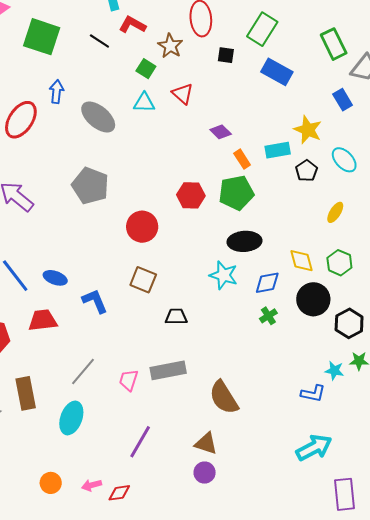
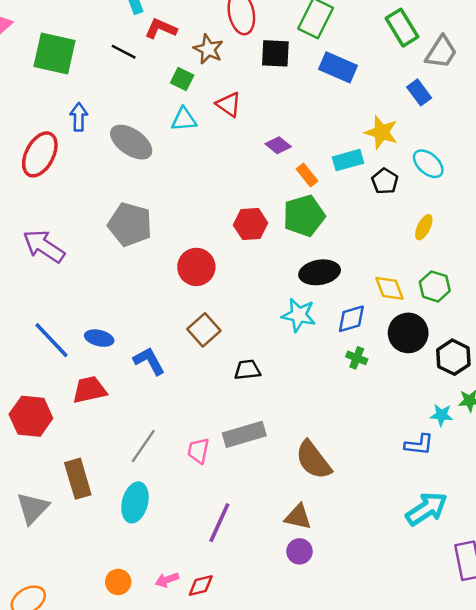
black square: (226, 55) -> (275, 53), size x1.5
brown square: (143, 280) -> (204, 330), turned 32
green cross: (268, 316) -> (357, 358), turned -30

